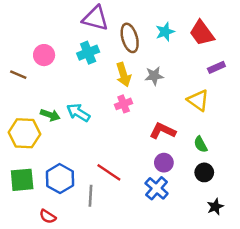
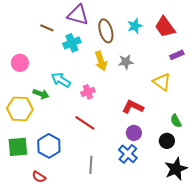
pink circle: (44, 55) -> (20, 63), moved
brown line: (18, 75) -> (47, 28), moved
pink cross: (124, 104) -> (88, 92), moved
cyan arrow: (78, 113) -> (61, 80), moved
green semicircle: (201, 144) -> (176, 121), moved
red line: (109, 172) -> (85, 123), moved
gray line: (91, 196) -> (91, 165), moved
black star: (215, 207) -> (176, 169), size x1.6

